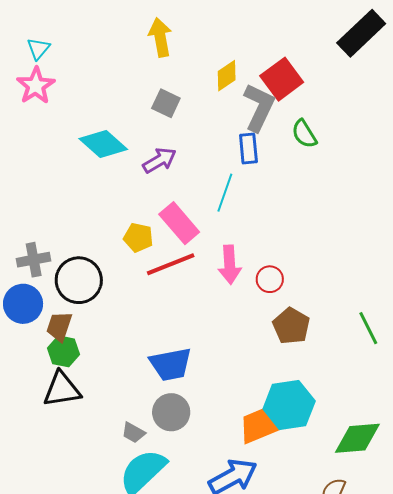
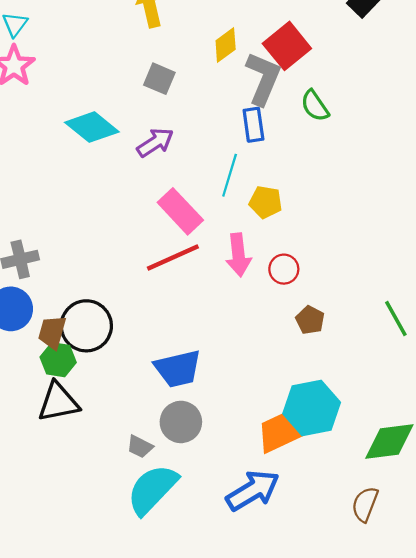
yellow pentagon: (138, 238) -> (266, 202), moved
black circle: (79, 280) -> (86, 326), moved
brown pentagon: (291, 326) -> (310, 320), size x0.7

